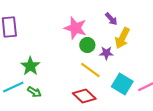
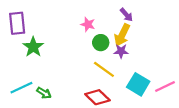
pink star: (75, 28) -> (88, 24), size x0.6
yellow arrow: (122, 38) -> (122, 35), moved
green star: (30, 66) -> (33, 47), moved

